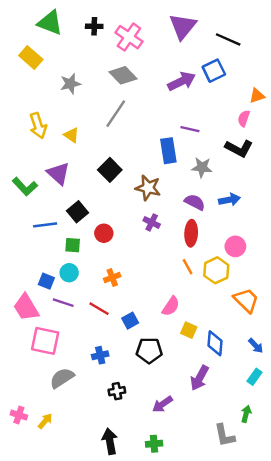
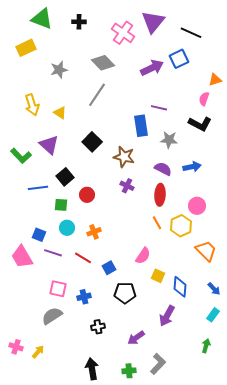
pink cross: (129, 37) -> (123, 33), moved
yellow rectangle: (31, 57) -> (26, 48), turned -66
cyan circle: (69, 273) -> (67, 228), moved
pink square: (45, 341) -> (58, 289), moved, size x0.7
gray L-shape: (225, 435) -> (158, 364), moved, turned -125

